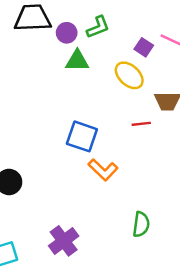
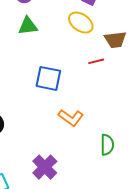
green triangle: (77, 61) -> (28, 26), moved
orange L-shape: (103, 170) -> (71, 118), moved

